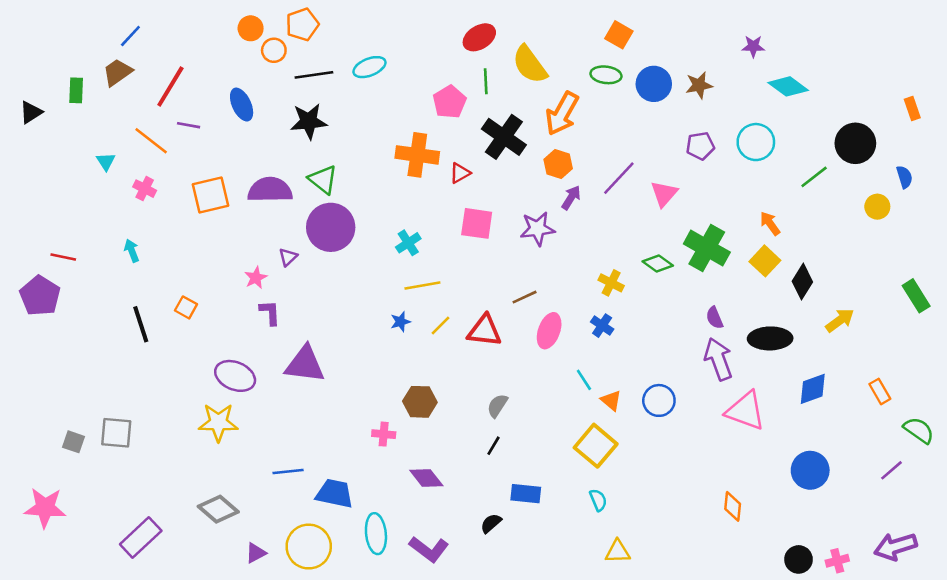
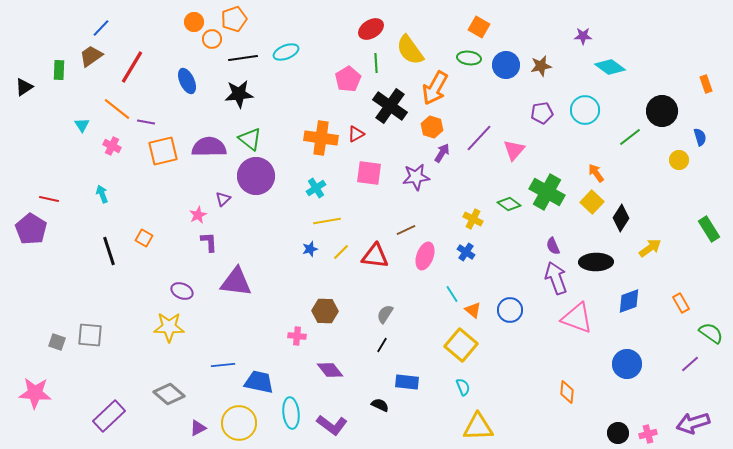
purple line: (189, 125) -> (146, 122), moved
orange cross: (417, 155) -> (321, 138), moved
purple ellipse: (235, 376) -> (182, 291), size x0.7
black semicircle: (491, 523) -> (380, 405), turned 66
yellow triangle: (618, 552) -> (478, 427), size x1.5

